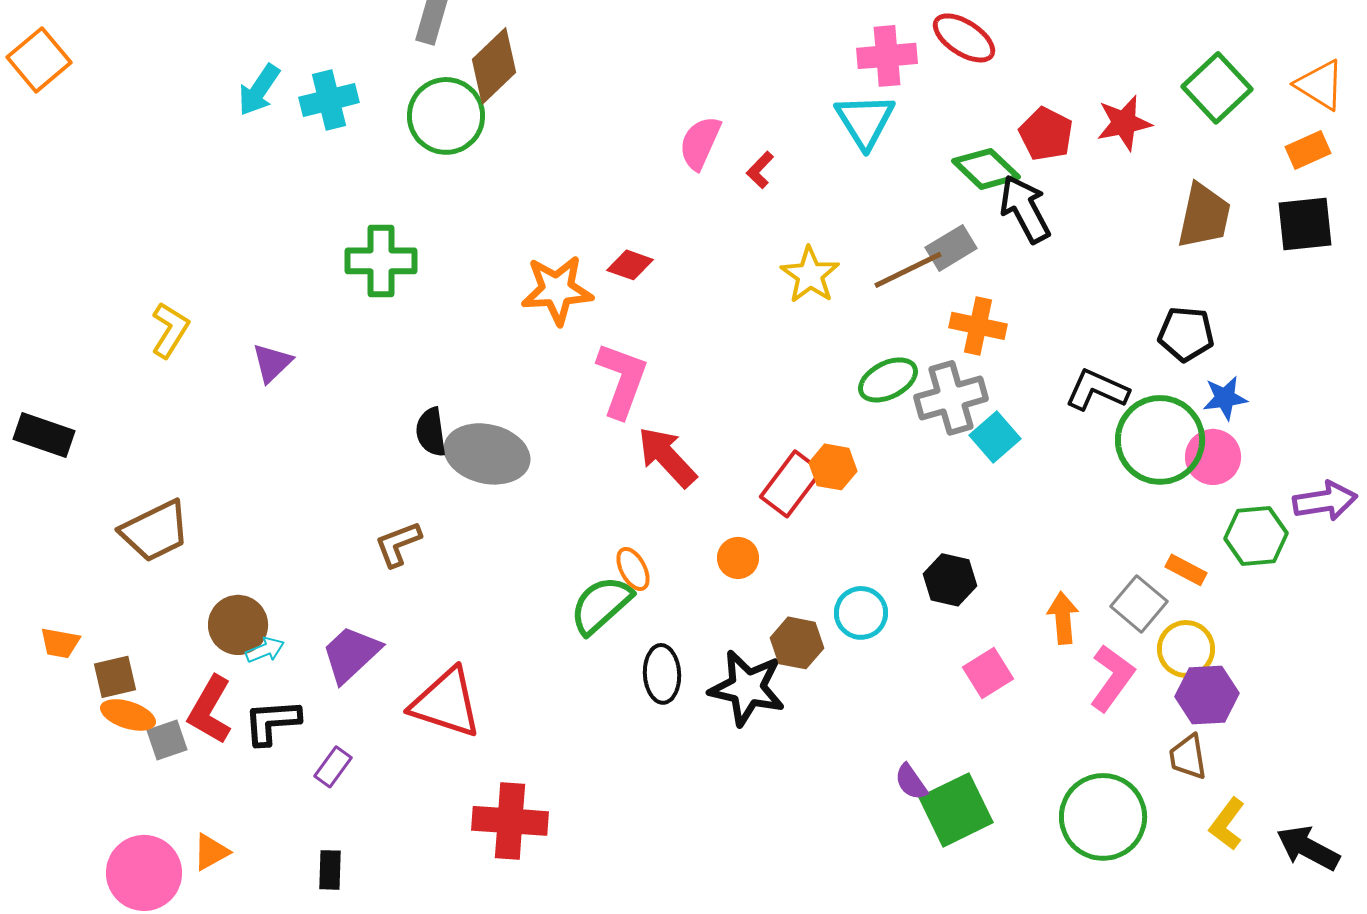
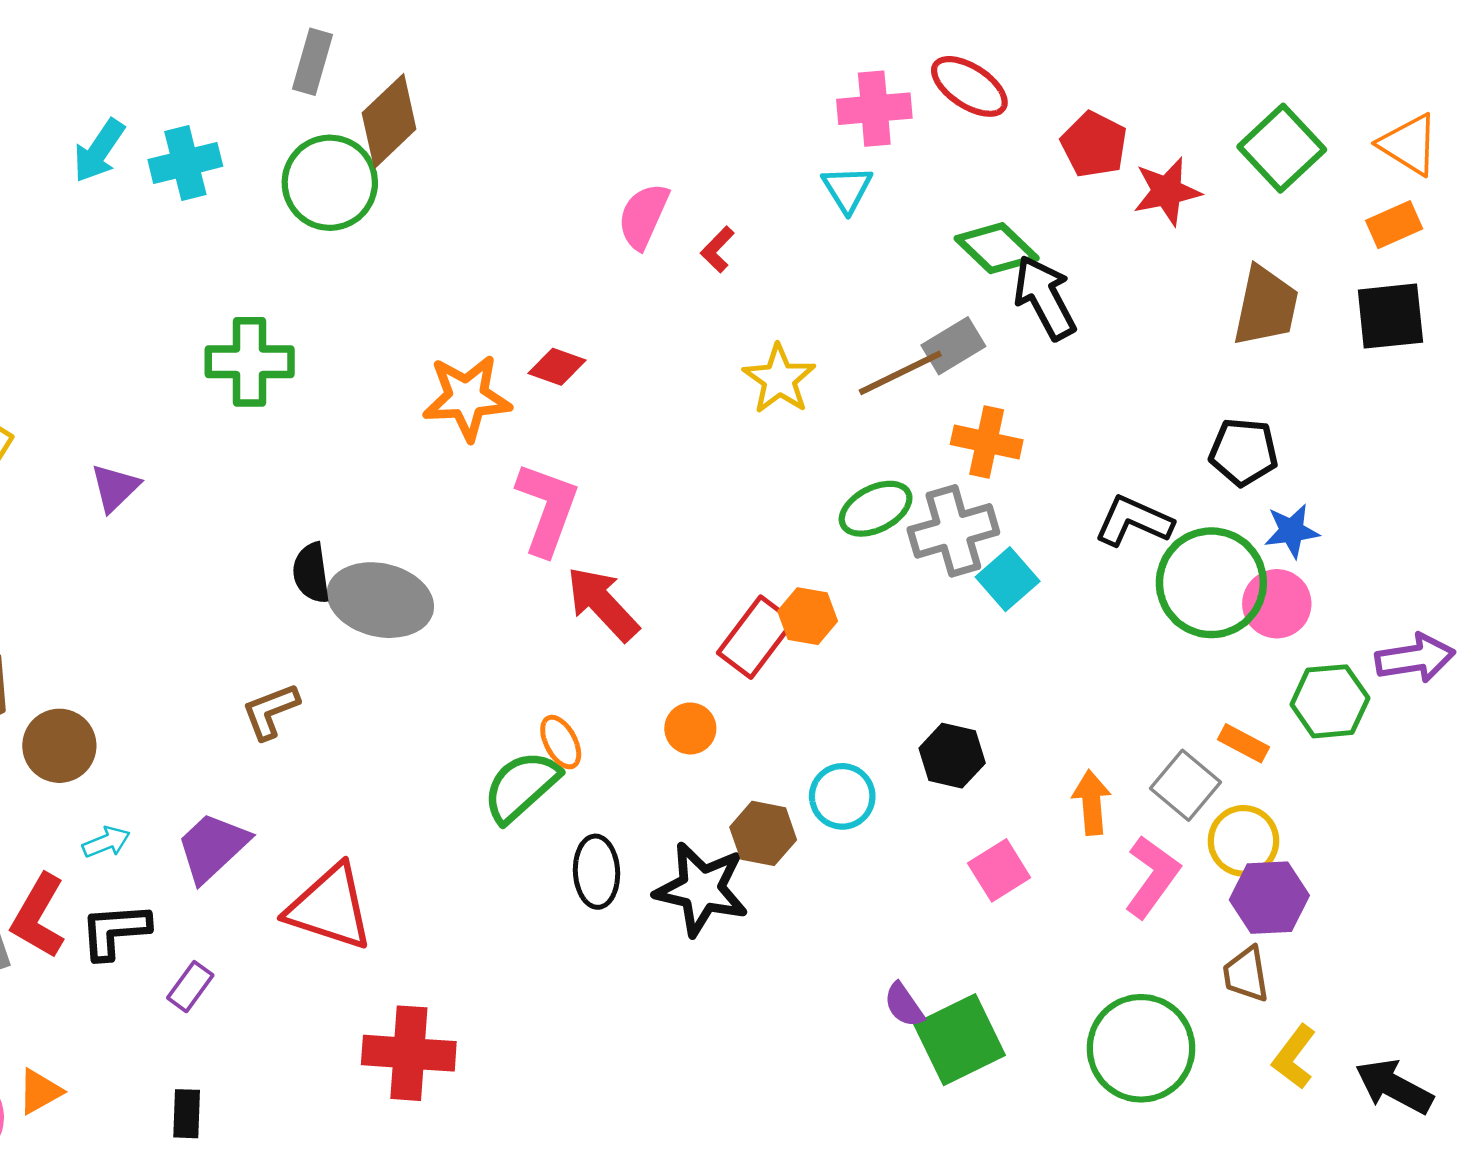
cyan triangle: (865, 121) -> (847, 189), size x0.7
red pentagon: (1046, 134) -> (1094, 144), moved
brown circle: (238, 625) -> (59, 746), moved

